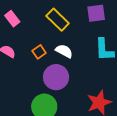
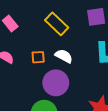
orange square: (39, 52) -> (38, 57), turned 32

